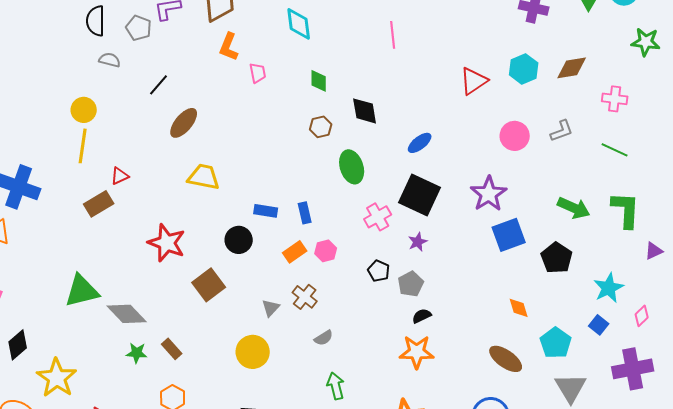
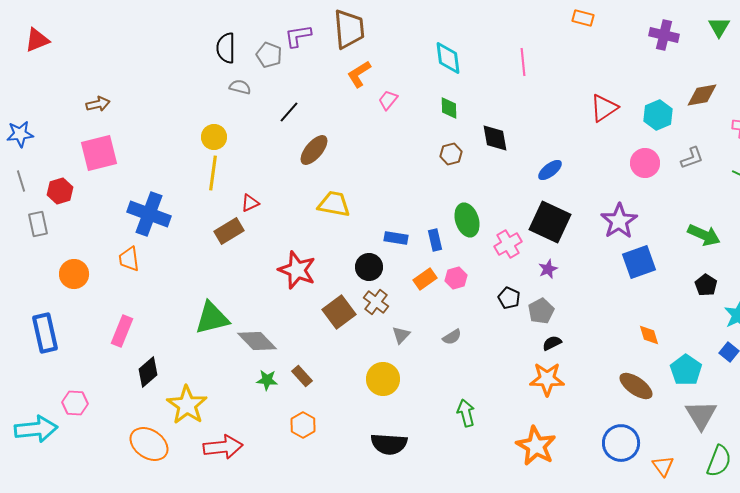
cyan diamond: (299, 24) -> (448, 58), moved
orange L-shape: (229, 47) -> (359, 74), turned 36
cyan hexagon: (524, 69) -> (658, 115), moved
pink trapezoid: (258, 73) -> (388, 100), turned -130
green ellipse: (352, 167) -> (467, 220), moved
black pentagon: (557, 258) -> (706, 285), moved, size x0.7
brown cross: (305, 297) -> (376, 302), moved
gray semicircle: (324, 338) -> (452, 337), moved

